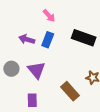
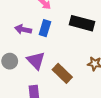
brown rectangle: (70, 91) -> (62, 73), moved

